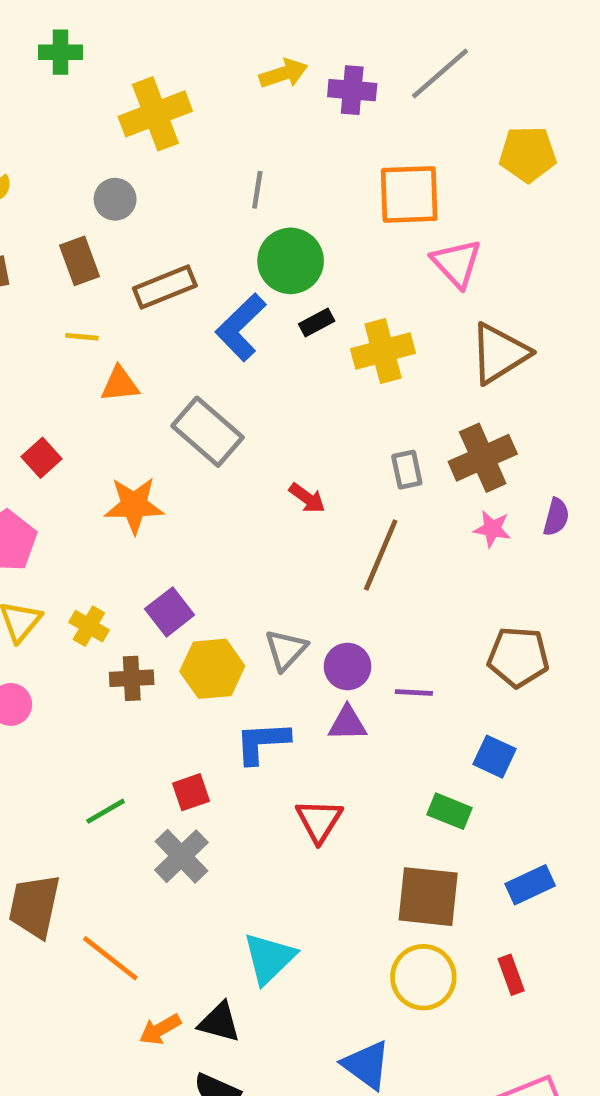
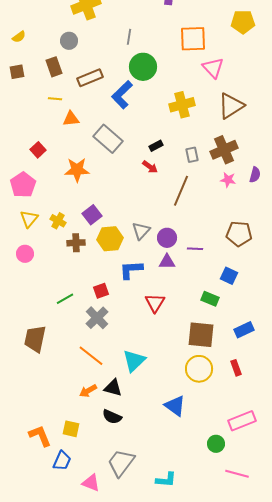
black rectangle: (317, 323) -> (156, 146), moved
orange line: (110, 958) -> (91, 356), moved

